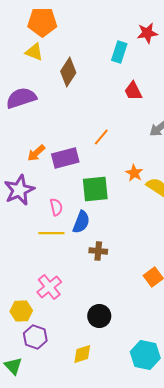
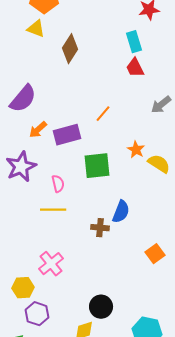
cyan rectangle: (119, 52) -> (134, 42), moved, turned -35
purple semicircle: (21, 98) -> (23, 99), moved, turned 148
blue semicircle: (81, 222) -> (121, 212), moved
black circle: (99, 316) -> (101, 307), moved

